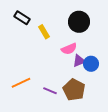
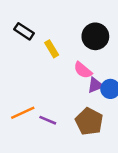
pink semicircle: (69, 49) -> (83, 70), turned 63
purple line: (50, 91) -> (48, 120), moved

